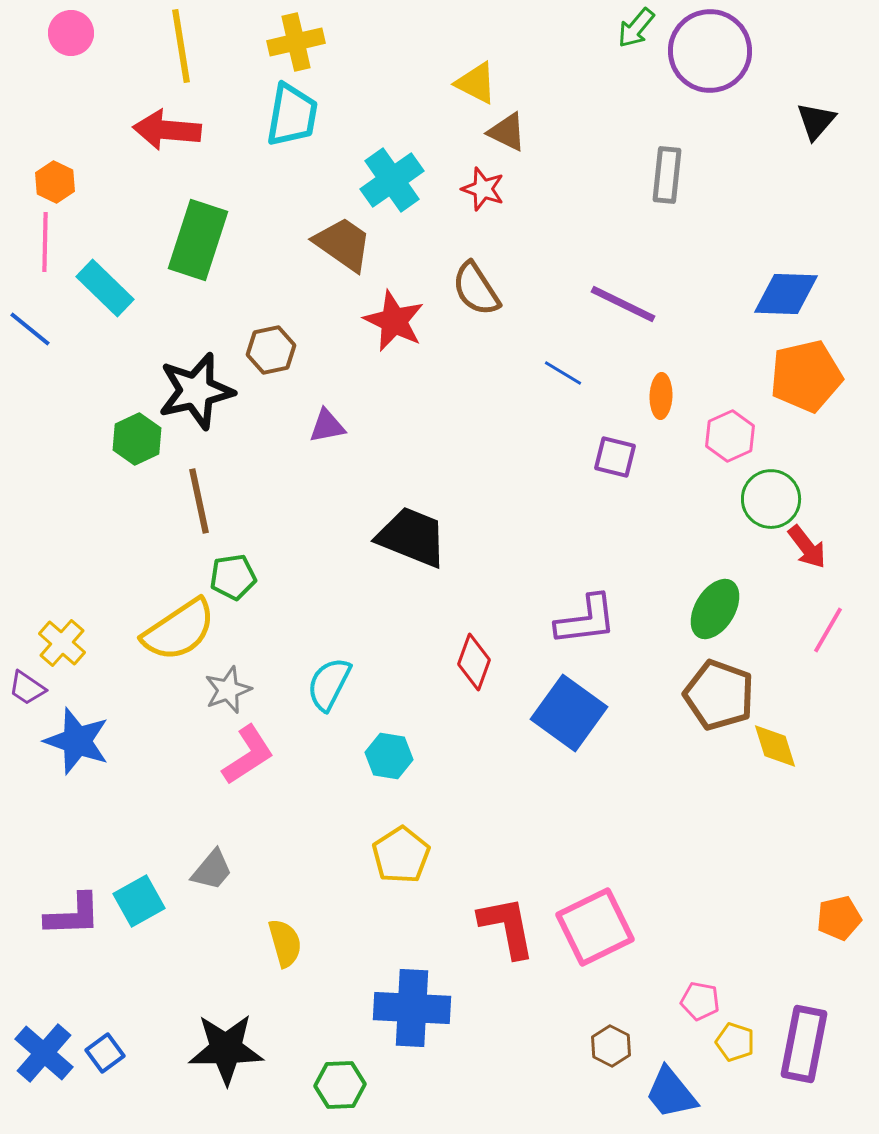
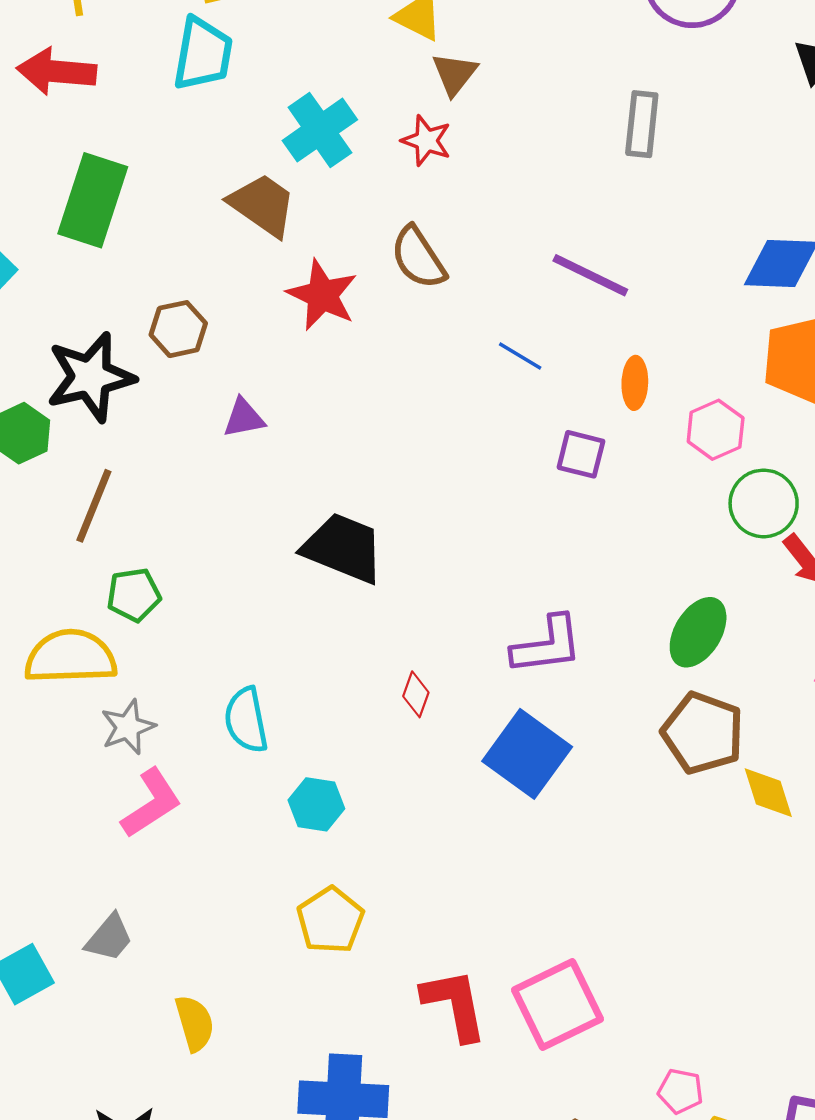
brown triangle: (507, 132) -> (455, 74), turned 42
brown line: (199, 501) -> (94, 506), turned 34
yellow semicircle: (179, 630) -> (71, 657), turned -148
red diamond: (474, 662) -> (416, 694), size x0.7
cyan semicircle: (329, 684) -> (246, 720), turned -38

